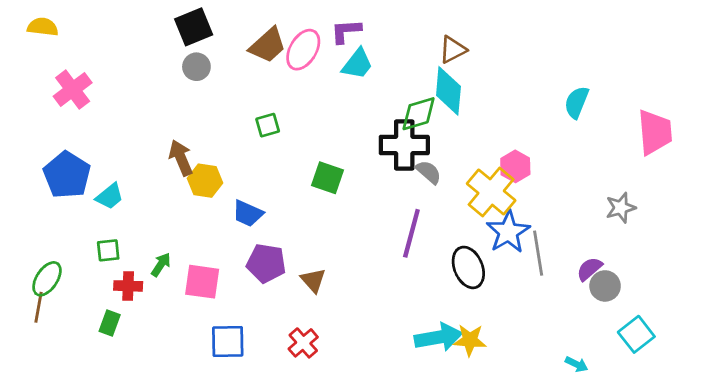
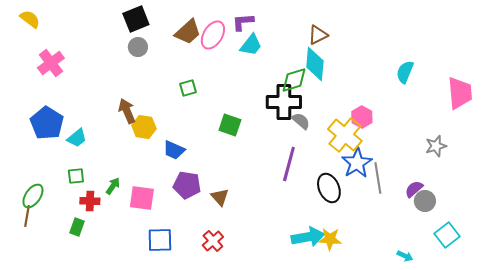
yellow semicircle: (43, 27) -> (30, 19), turned 30

